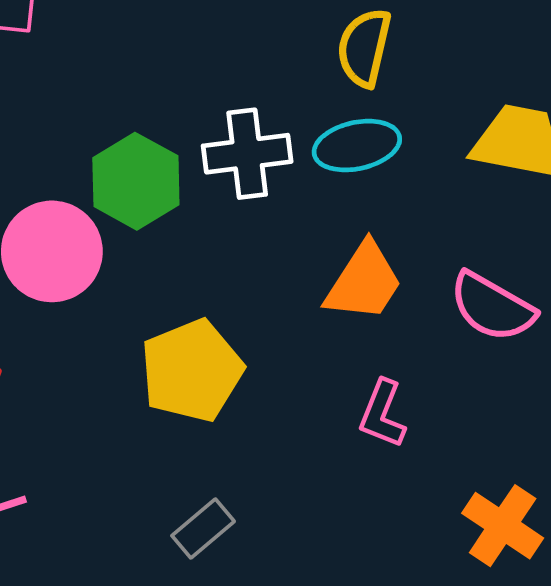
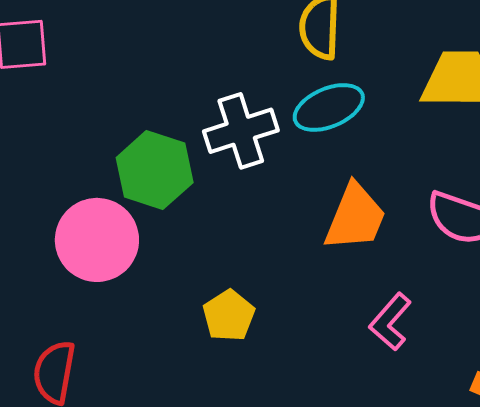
yellow pentagon: (192, 371) -> (229, 316), size x0.6
pink L-shape: (382, 414) -> (390, 322), turned 30

